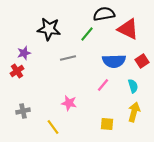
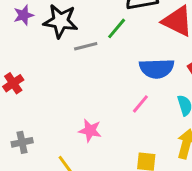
purple star: (24, 53) -> (24, 15), moved
gray line: (68, 58) -> (86, 46), moved

